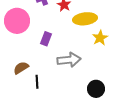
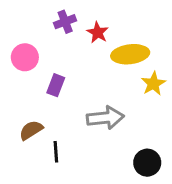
pink circle: (17, 21) -> (25, 57), size x0.7
purple rectangle: (46, 39) -> (56, 85), moved

